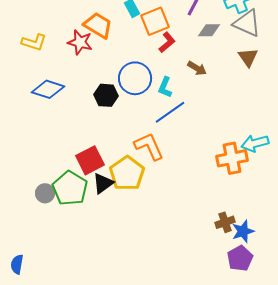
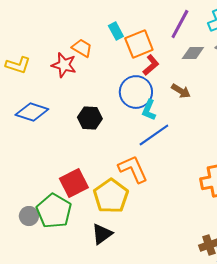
orange trapezoid: (98, 25) -> (82, 48), size x0.7
blue circle: (135, 78) -> (136, 92), moved
black triangle: (103, 183) -> (102, 234), moved

